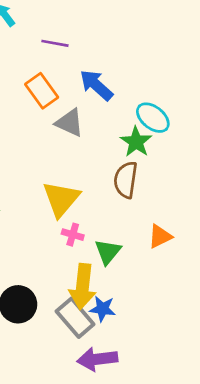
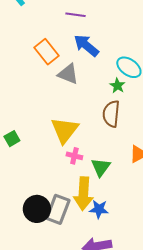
purple line: (55, 43) -> (75, 15), moved
green star: (136, 142) -> (117, 86), size x0.7
gray rectangle: (75, 318) -> (58, 209), moved, turned 64

